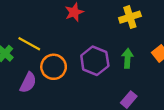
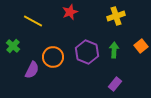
yellow line: (29, 44) -> (33, 21), moved

